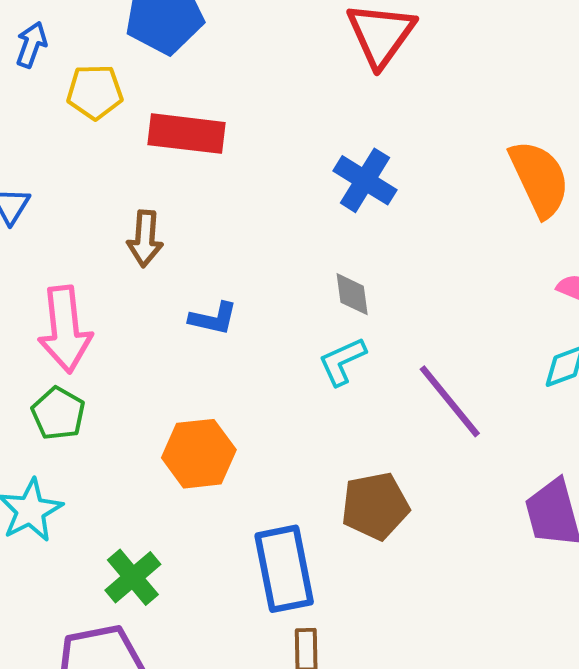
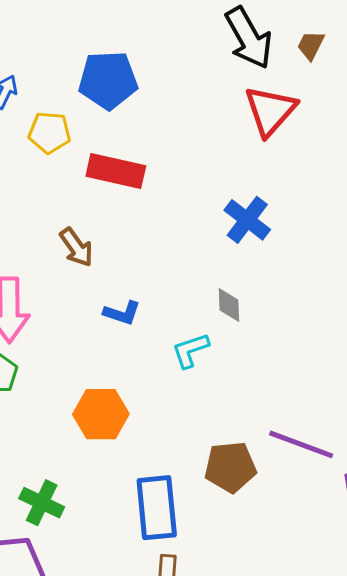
brown arrow: (145, 239) -> (76, 247), turned -45
cyan L-shape: (342, 361) -> (190, 350), moved
purple line: (450, 401) -> (301, 444), moved, turned -36
green cross: (133, 577) -> (42, 503), turned -30

